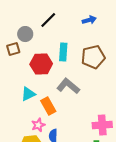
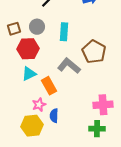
gray circle: (25, 34) -> (37, 27), moved
brown pentagon: (93, 57) -> (94, 52), moved, turned -30
red hexagon: (41, 64) -> (28, 49), moved

